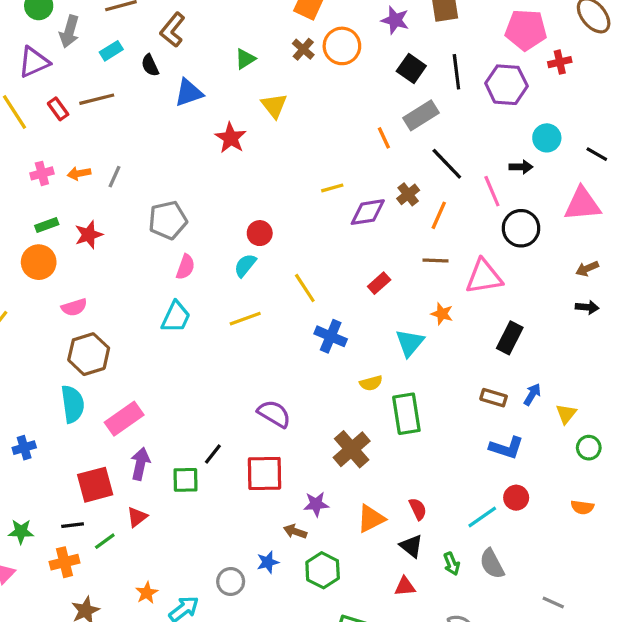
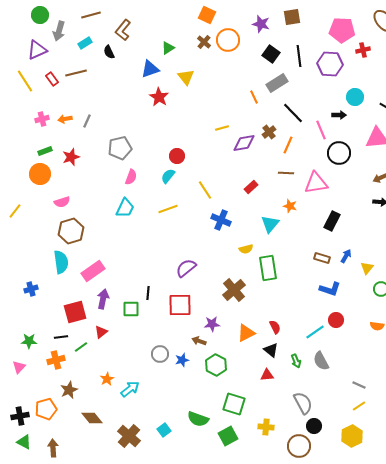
blue triangle: (189, 93) -> (150, 69), moved
purple semicircle: (274, 414) -> (186, 268), turned -70
black line: (213, 454) -> (148, 293), turned -32
gray circle: (231, 582) -> (160, 354), moved

